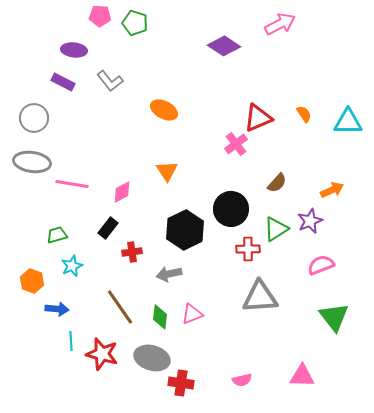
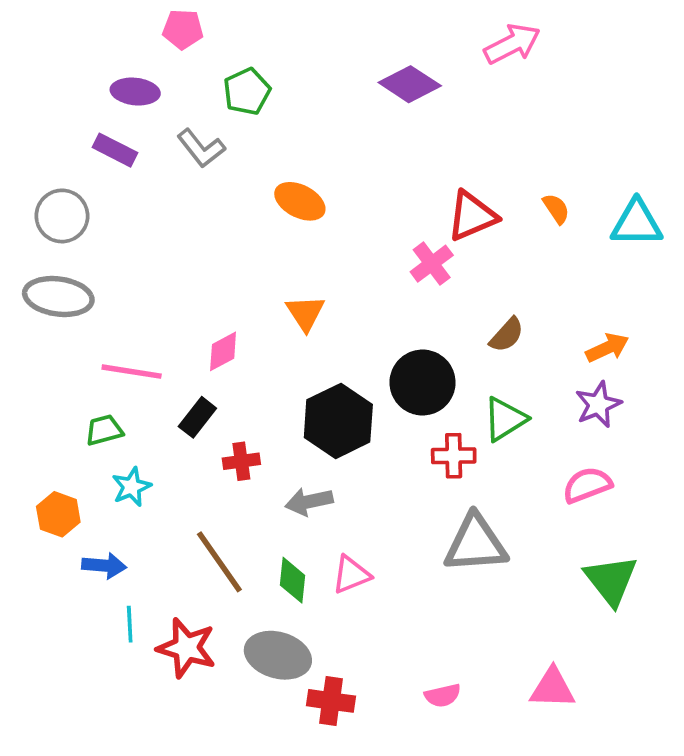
green pentagon: (135, 23) -> (247, 92), moved, turned 30
pink line: (72, 184) -> (132, 372), moved
purple star: (310, 221) -> (598, 404), moved

